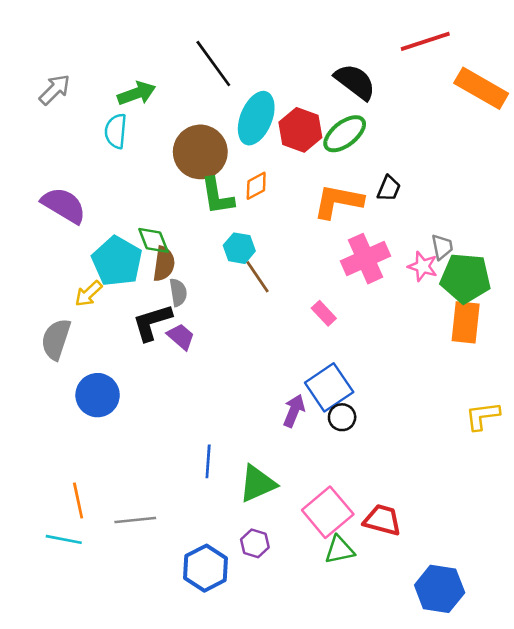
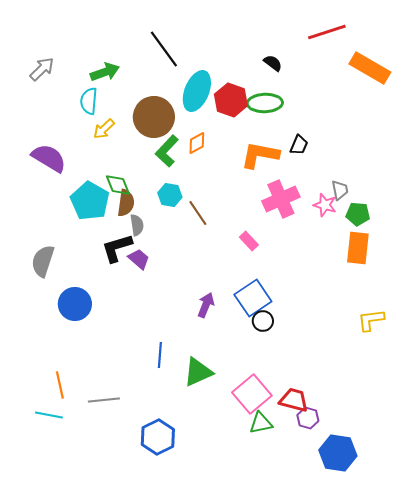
black semicircle: (355, 82) -> (273, 63), size x0.6
green ellipse: (345, 134) -> (265, 103), turned 36
green L-shape: (217, 196) -> (167, 151), turned 52
cyan hexagon: (239, 248) -> (170, 195), moved
green pentagon: (466, 278) -> (358, 214), size x0.6
yellow arrow: (88, 294) -> (104, 129), moved
purple arrow: (294, 411) -> (206, 305), moved
purple hexagon: (255, 543) -> (308, 418), moved

